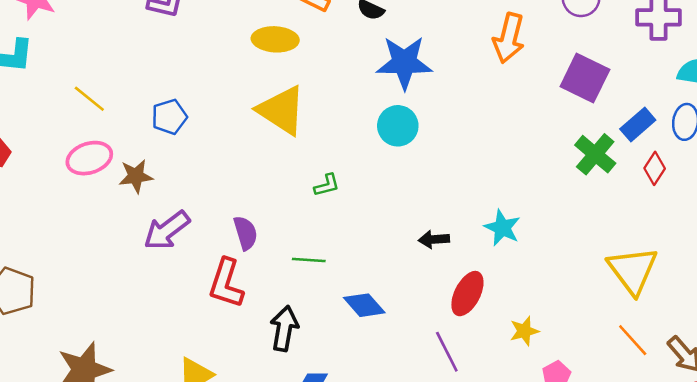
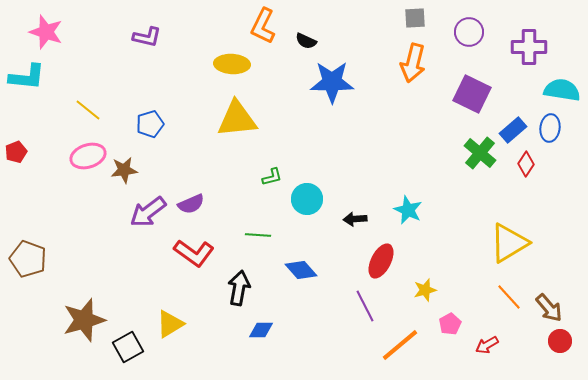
yellow triangle: (282, 110) -> (237, 119), turned -39
cyan circle: (398, 126) -> (307, 199), moved
purple semicircle: (245, 233) -> (191, 204), moved, turned 84
yellow triangle: (633, 270) -> (509, 243), turned 36
red L-shape: (226, 283) -> (194, 253), turned -72

